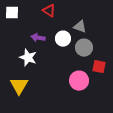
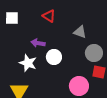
white circle: (63, 39) -> (54, 57), moved
gray circle: (84, 48) -> (94, 53), moved

